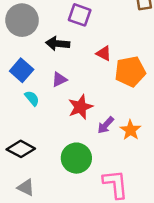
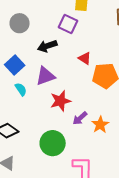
gray circle: (22, 20) -> (20, 23), size x0.7
black arrow: (58, 44) -> (47, 46), turned -30
purple triangle: (59, 79) -> (45, 76), size x1.5

